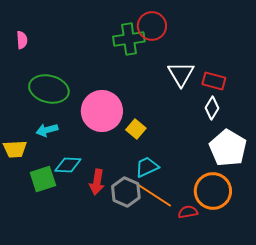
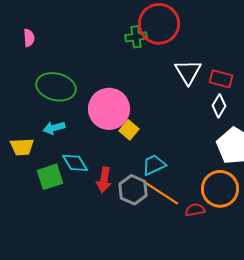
red circle: (152, 26) -> (159, 24), size x1.4
green cross: (129, 39) -> (136, 37), size x0.7
yellow square: (136, 129) -> (129, 130), moved
cyan diamond: (68, 165) -> (75, 163), turned 56

